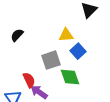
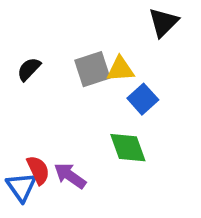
gray square: (51, 60) -> (92, 69), moved
red semicircle: (29, 80) -> (38, 170), moved

